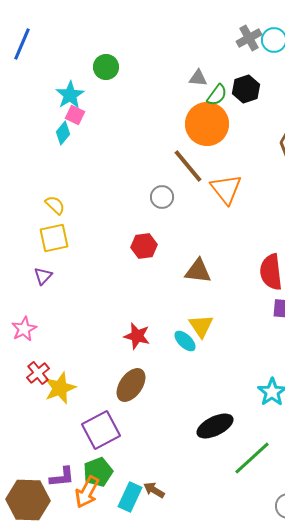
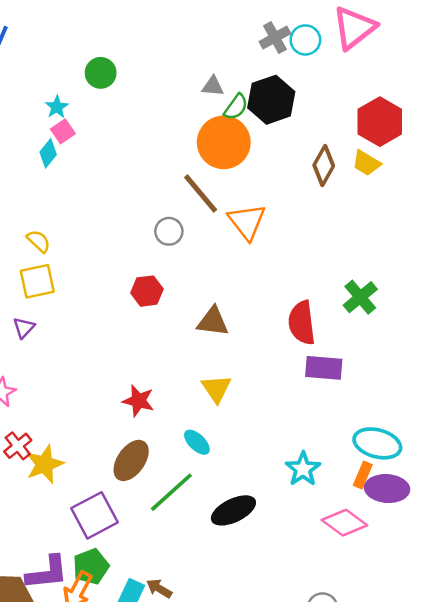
black hexagon: (246, 89) -> (271, 100), size x1.4
cyan star: (70, 95) -> (57, 107), size x0.7
pink square: (75, 115) -> (63, 131), turned 30
cyan ellipse: (185, 341) -> (197, 442), moved
green line: (252, 458) -> (171, 492), moved
purple L-shape: (62, 477) -> (47, 573), size x1.4

